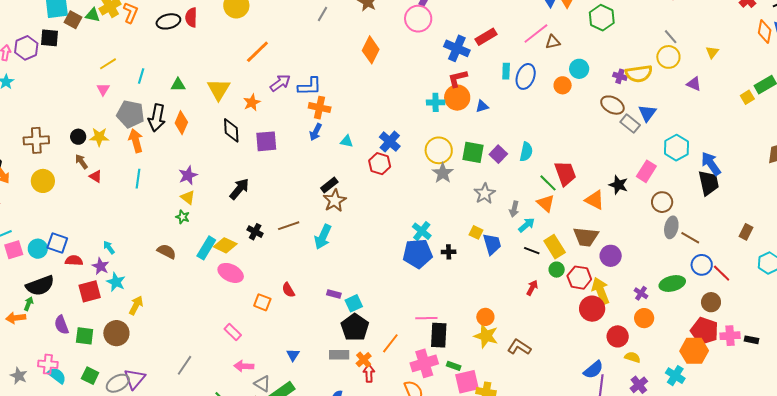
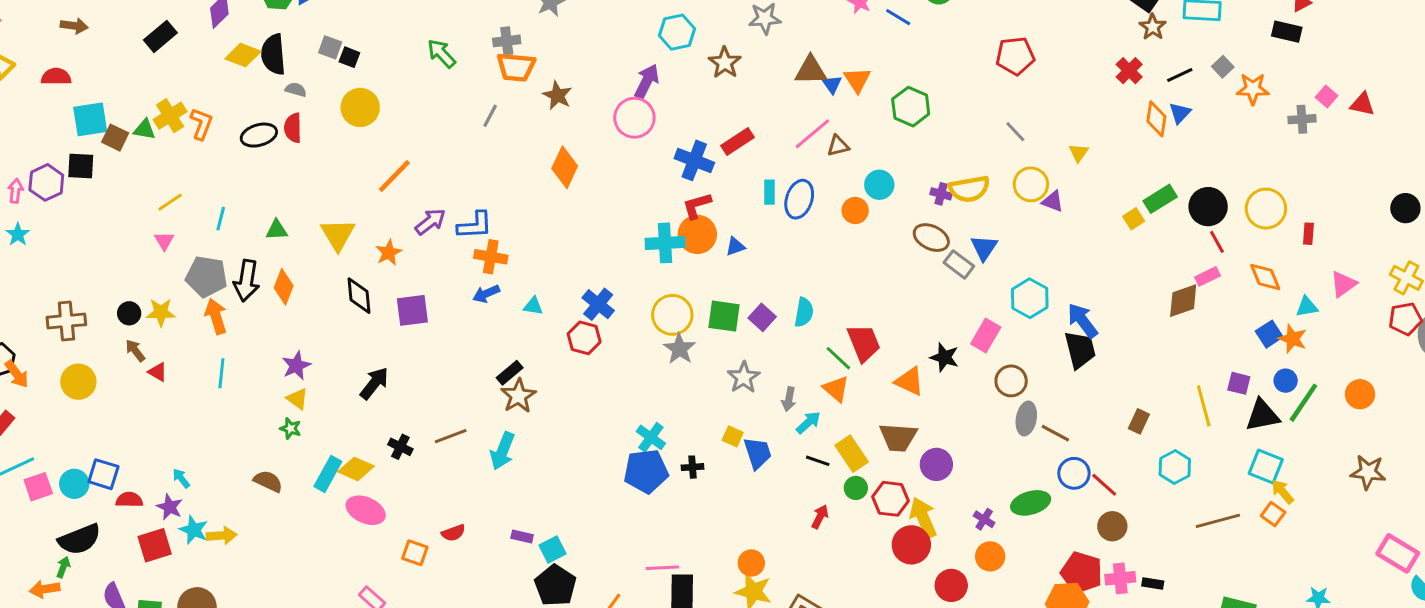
yellow circle: (668, 57) -> (1031, 184), moved
cyan cross: (436, 102) -> (665, 243), size x1.4
blue arrow: (316, 132) -> (486, 294), turned 42
red semicircle: (288, 290) -> (453, 533), turned -77
brown circle: (711, 302) -> (1112, 526), moved
yellow arrow: (136, 305) -> (222, 535), moved, turned 60

